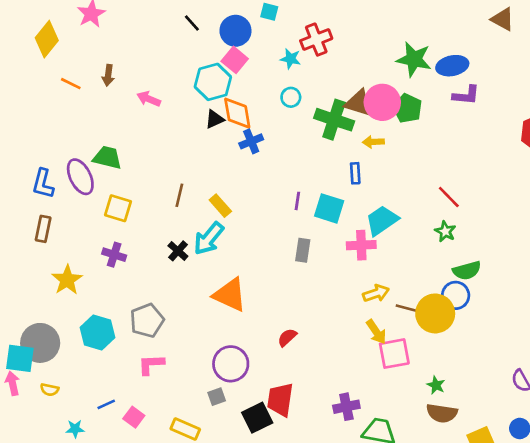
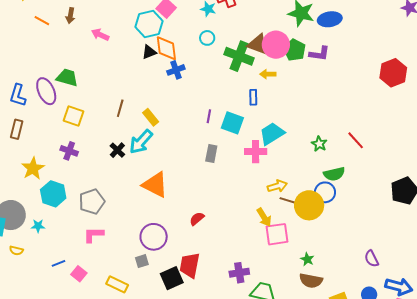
purple L-shape: (466, 95) -> (319, 54), moved
red line: (449, 197) -> (356, 140), moved
yellow arrow: (376, 293) -> (277, 186), moved
cyan hexagon: (97, 332) -> (53, 194), moved
cyan star: (75, 429) -> (38, 226), moved

